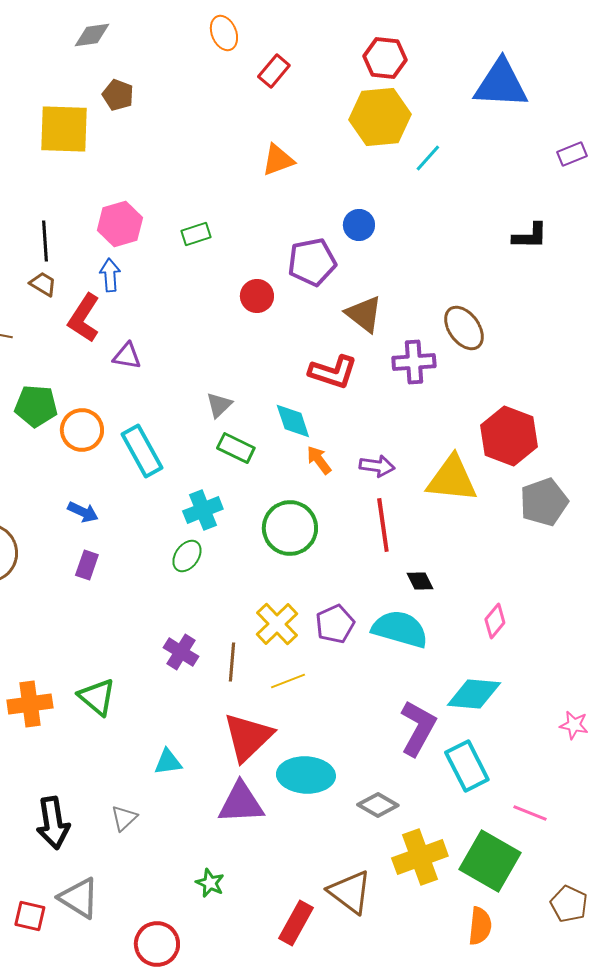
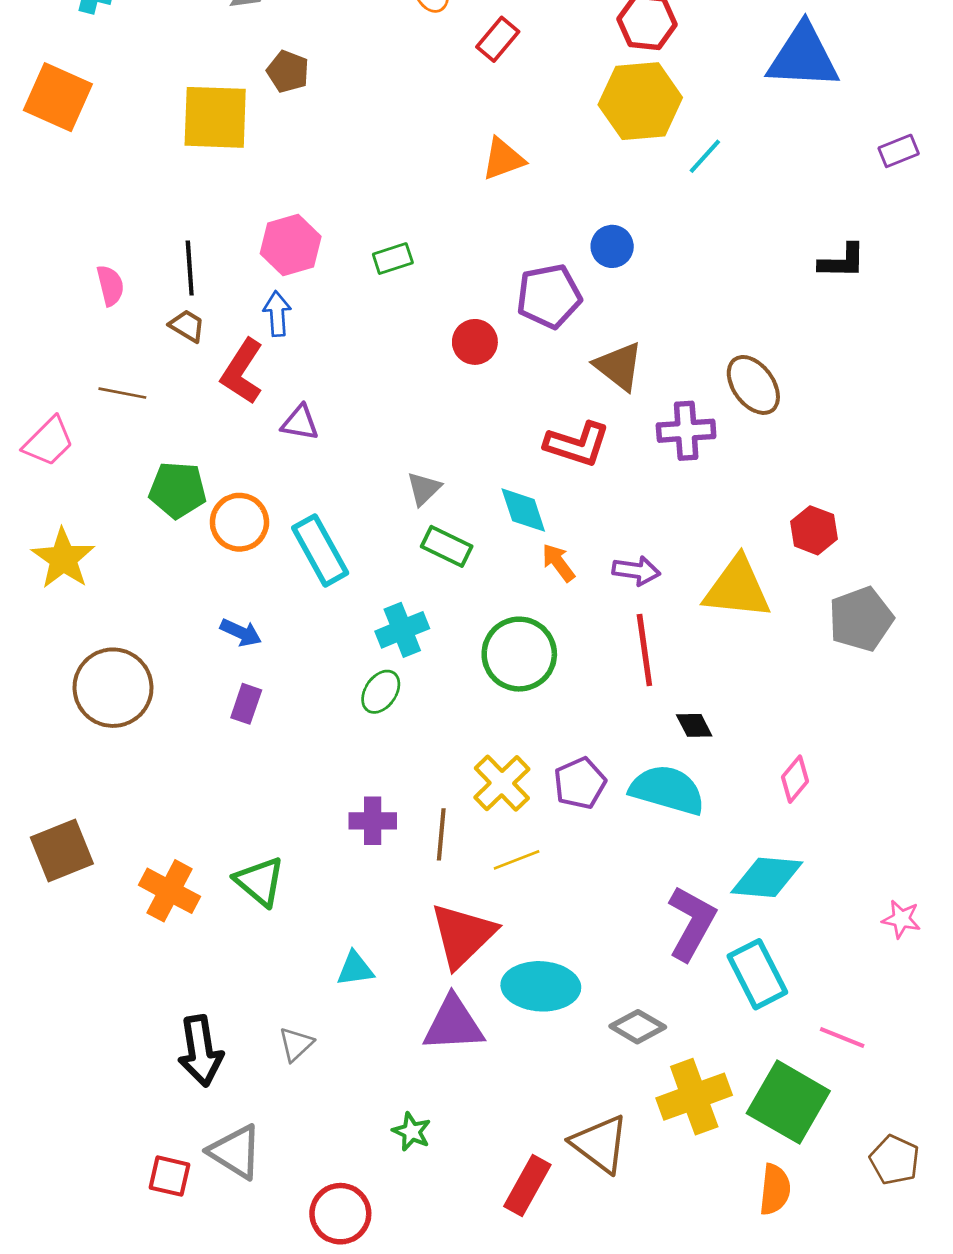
red hexagon: (509, 436) -> (814, 530), size x0.6
purple cross: (181, 652) -> (373, 821), turned -32
orange cross: (30, 704) -> (170, 891), turned 36

